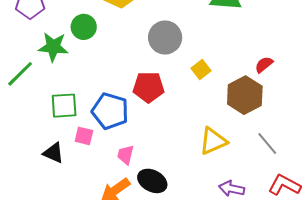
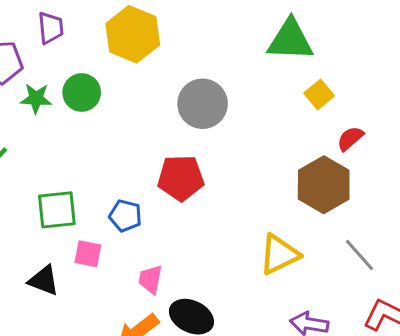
green star: (53, 47) -> (36, 98), moved, size x0.7
yellow square: (201, 69) -> (319, 95), moved
blue pentagon: (110, 111) -> (125, 216), size x0.6

